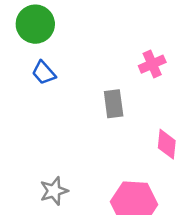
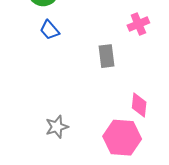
pink diamond: (167, 144) -> (139, 105), moved

